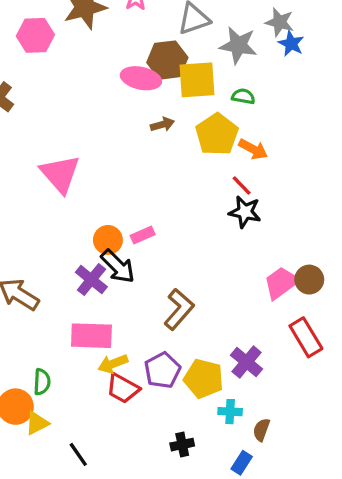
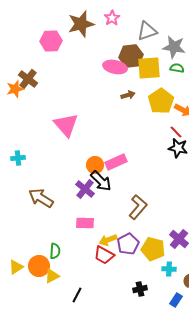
green semicircle: (243, 96) -> (177, 68), moved
pink rectangle: (143, 235) -> (116, 162), size x1.5
pink rectangle: (91, 336) -> (85, 223), size x0.7
yellow arrow: (113, 364) -> (108, 240), moved
black line: (78, 454) -> (77, 295), turned 63

